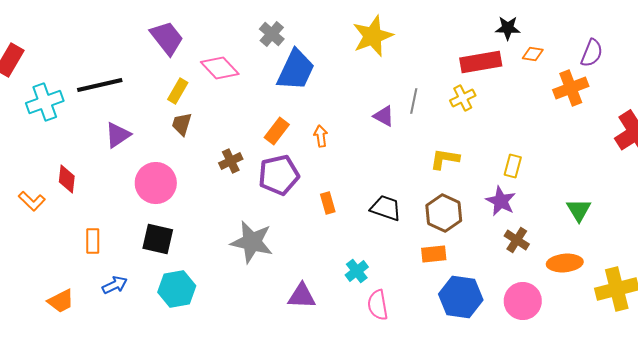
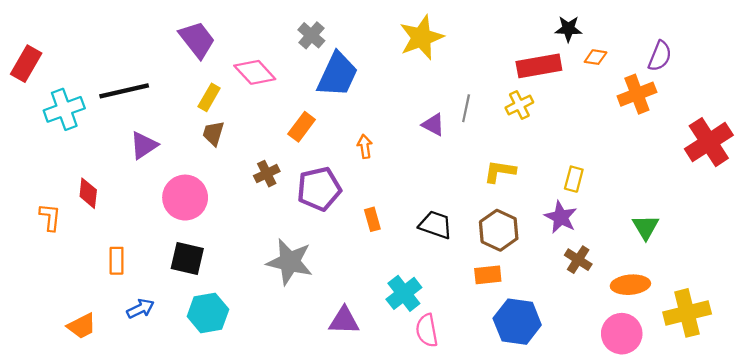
orange rectangle: (277, 131) -> (302, 127), moved
orange L-shape: (32, 201) -> (50, 217), turned -128
cyan cross: (357, 271) -> (404, 293), size x1.4
pink circle: (523, 301) -> (622, 334), moved

